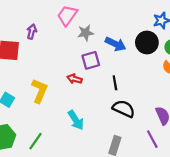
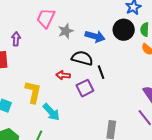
purple square: (91, 60) -> (85, 88), moved
black semicircle: (124, 109) -> (82, 58), moved
cyan arrow: (76, 120) -> (51, 112), moved

